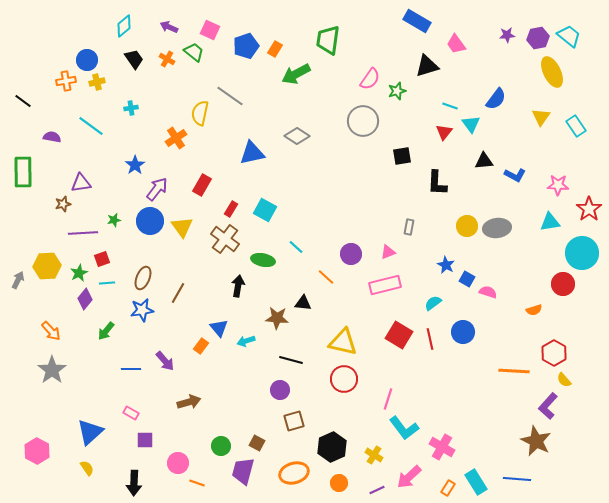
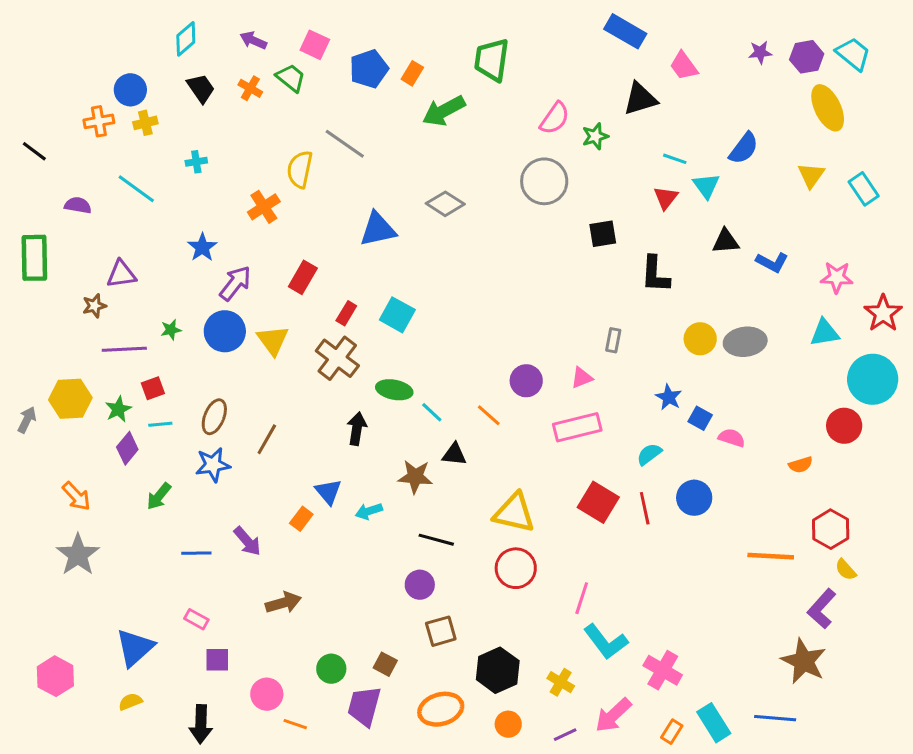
cyan line: (296, 247) -> (432, 412), moved
yellow semicircle: (87, 468) -> (130, 702), turned -77

